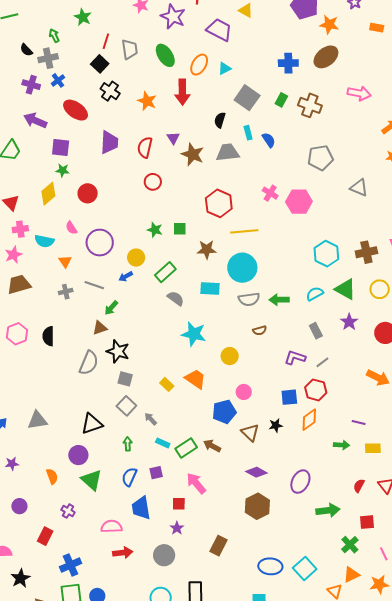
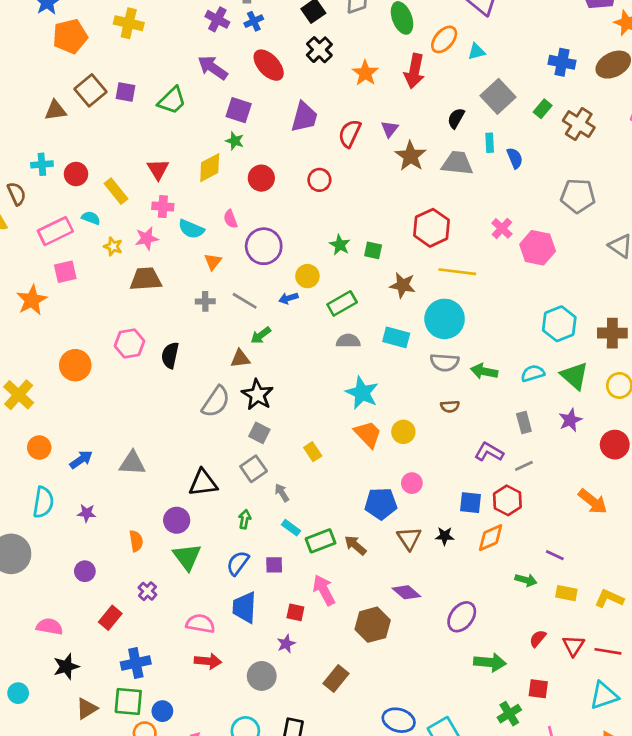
red circle: (153, 182) -> (319, 180), moved
gray semicircle: (176, 298) -> (348, 341), turned -48
orange trapezoid: (195, 379) -> (368, 434), moved
brown hexagon: (257, 506) -> (373, 625), moved

